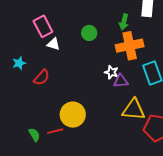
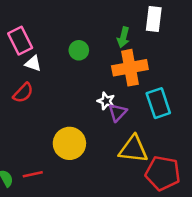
red semicircle: (42, 77) -> (23, 93), moved
purple triangle: (121, 81) -> (118, 112), turned -42
yellow circle: (73, 115) -> (69, 143), moved

